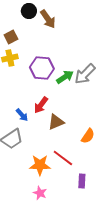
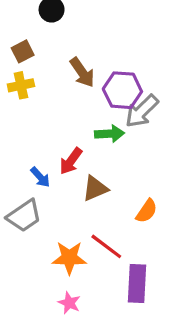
brown arrow: (48, 19) -> (82, 72), moved
purple hexagon: (42, 68) -> (122, 90), moved
green arrow: (65, 77) -> (110, 134), moved, turned 30
purple rectangle: (82, 181) -> (137, 284), size x1.6

